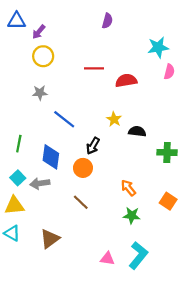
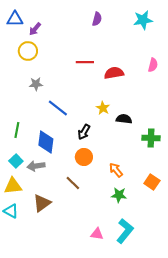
cyan star: (158, 47) -> (143, 20), moved
yellow circle: (43, 56) -> (28, 51), moved
orange circle: (83, 168) -> (84, 157), moved
brown triangle: (50, 239) -> (42, 203), moved

